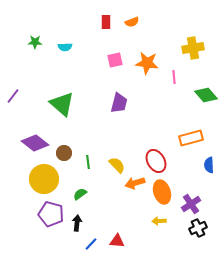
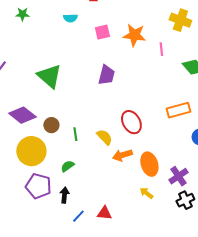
cyan semicircle: (65, 47) -> (70, 18), moved
yellow cross: (193, 48) -> (180, 20), turned 30
red ellipse: (156, 161) -> (131, 122), moved
yellow arrow: (159, 221) -> (146, 193), turned 40

